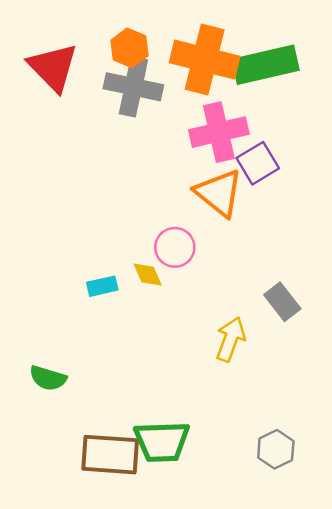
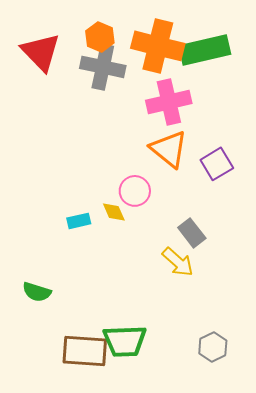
purple square: (258, 163) -> (217, 164), moved
gray rectangle: (282, 302) -> (192, 233), moved
yellow arrow: (231, 339) -> (178, 262), turned 112

